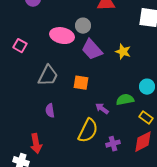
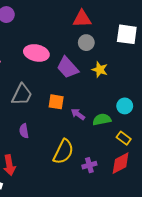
gray circle: (83, 26) -> (86, 43), moved
purple arrow: (102, 109) -> (78, 114), moved

